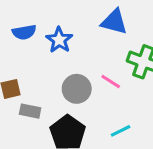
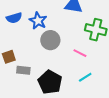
pink line: (111, 81) -> (80, 53), moved
gray circle: (77, 89) -> (50, 40), moved

